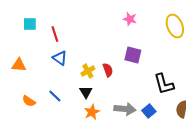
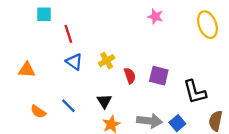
cyan square: (30, 24) -> (44, 14), moved
purple square: (133, 55) -> (159, 76), moved
yellow cross: (88, 71) -> (107, 61), moved

